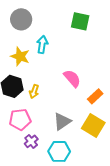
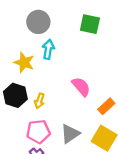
gray circle: (21, 19) -> (38, 22), moved
pink pentagon: (20, 119) -> (38, 132), moved

